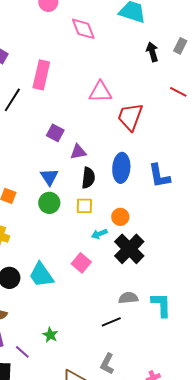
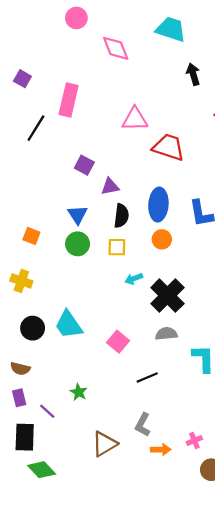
red trapezoid: (130, 117) -> (169, 147), turned 88
orange circle: (120, 217) -> (162, 239), moved
pink square: (81, 263) -> (118, 342), moved
gray semicircle: (128, 298) -> (166, 334), moved

